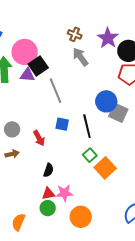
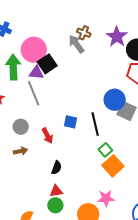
gray arrow: (80, 57) -> (76, 44), moved
gray line: (56, 91) -> (34, 93), moved
green square: (90, 155) -> (105, 150), moved
pink star: (64, 193) -> (106, 198), moved

